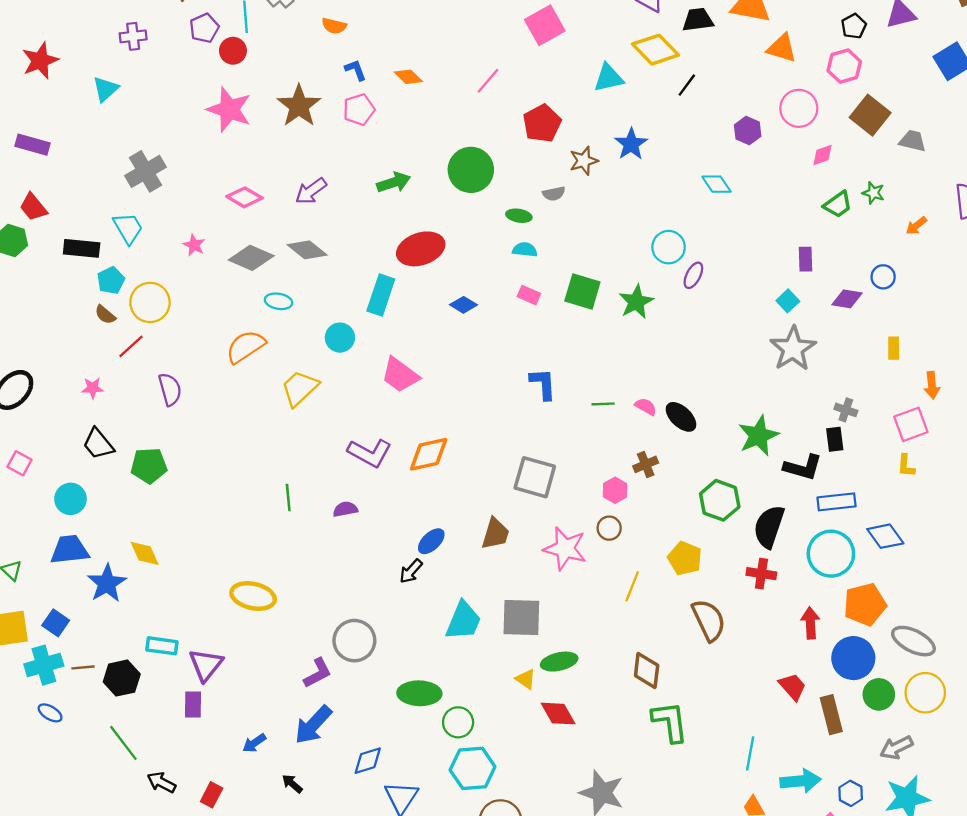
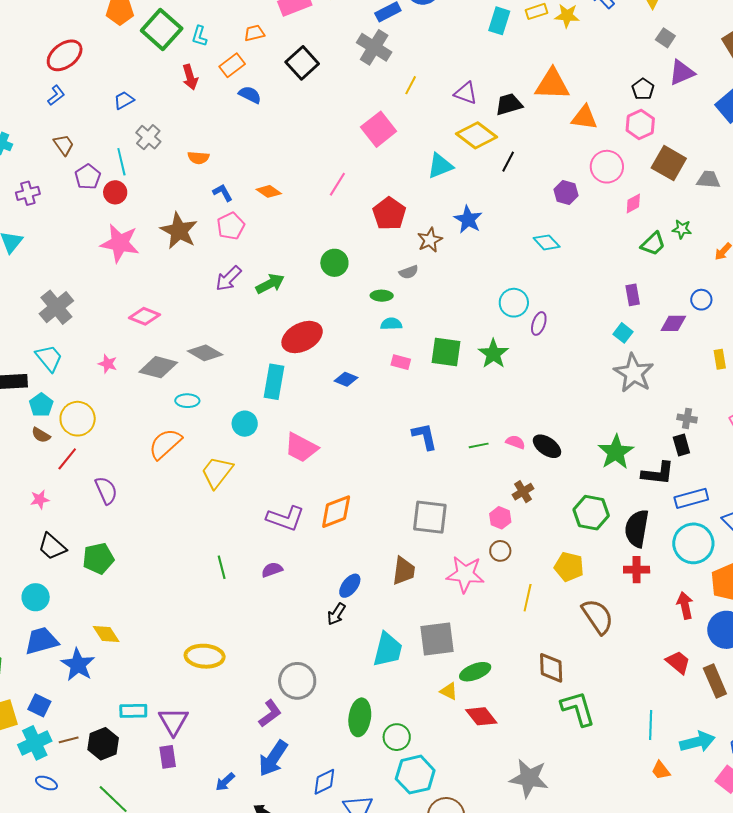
green circle: (471, 170) -> (334, 263), size x0.7
purple arrow: (311, 191) -> (228, 278), moved
green ellipse: (419, 693) -> (360, 717), turned -75

